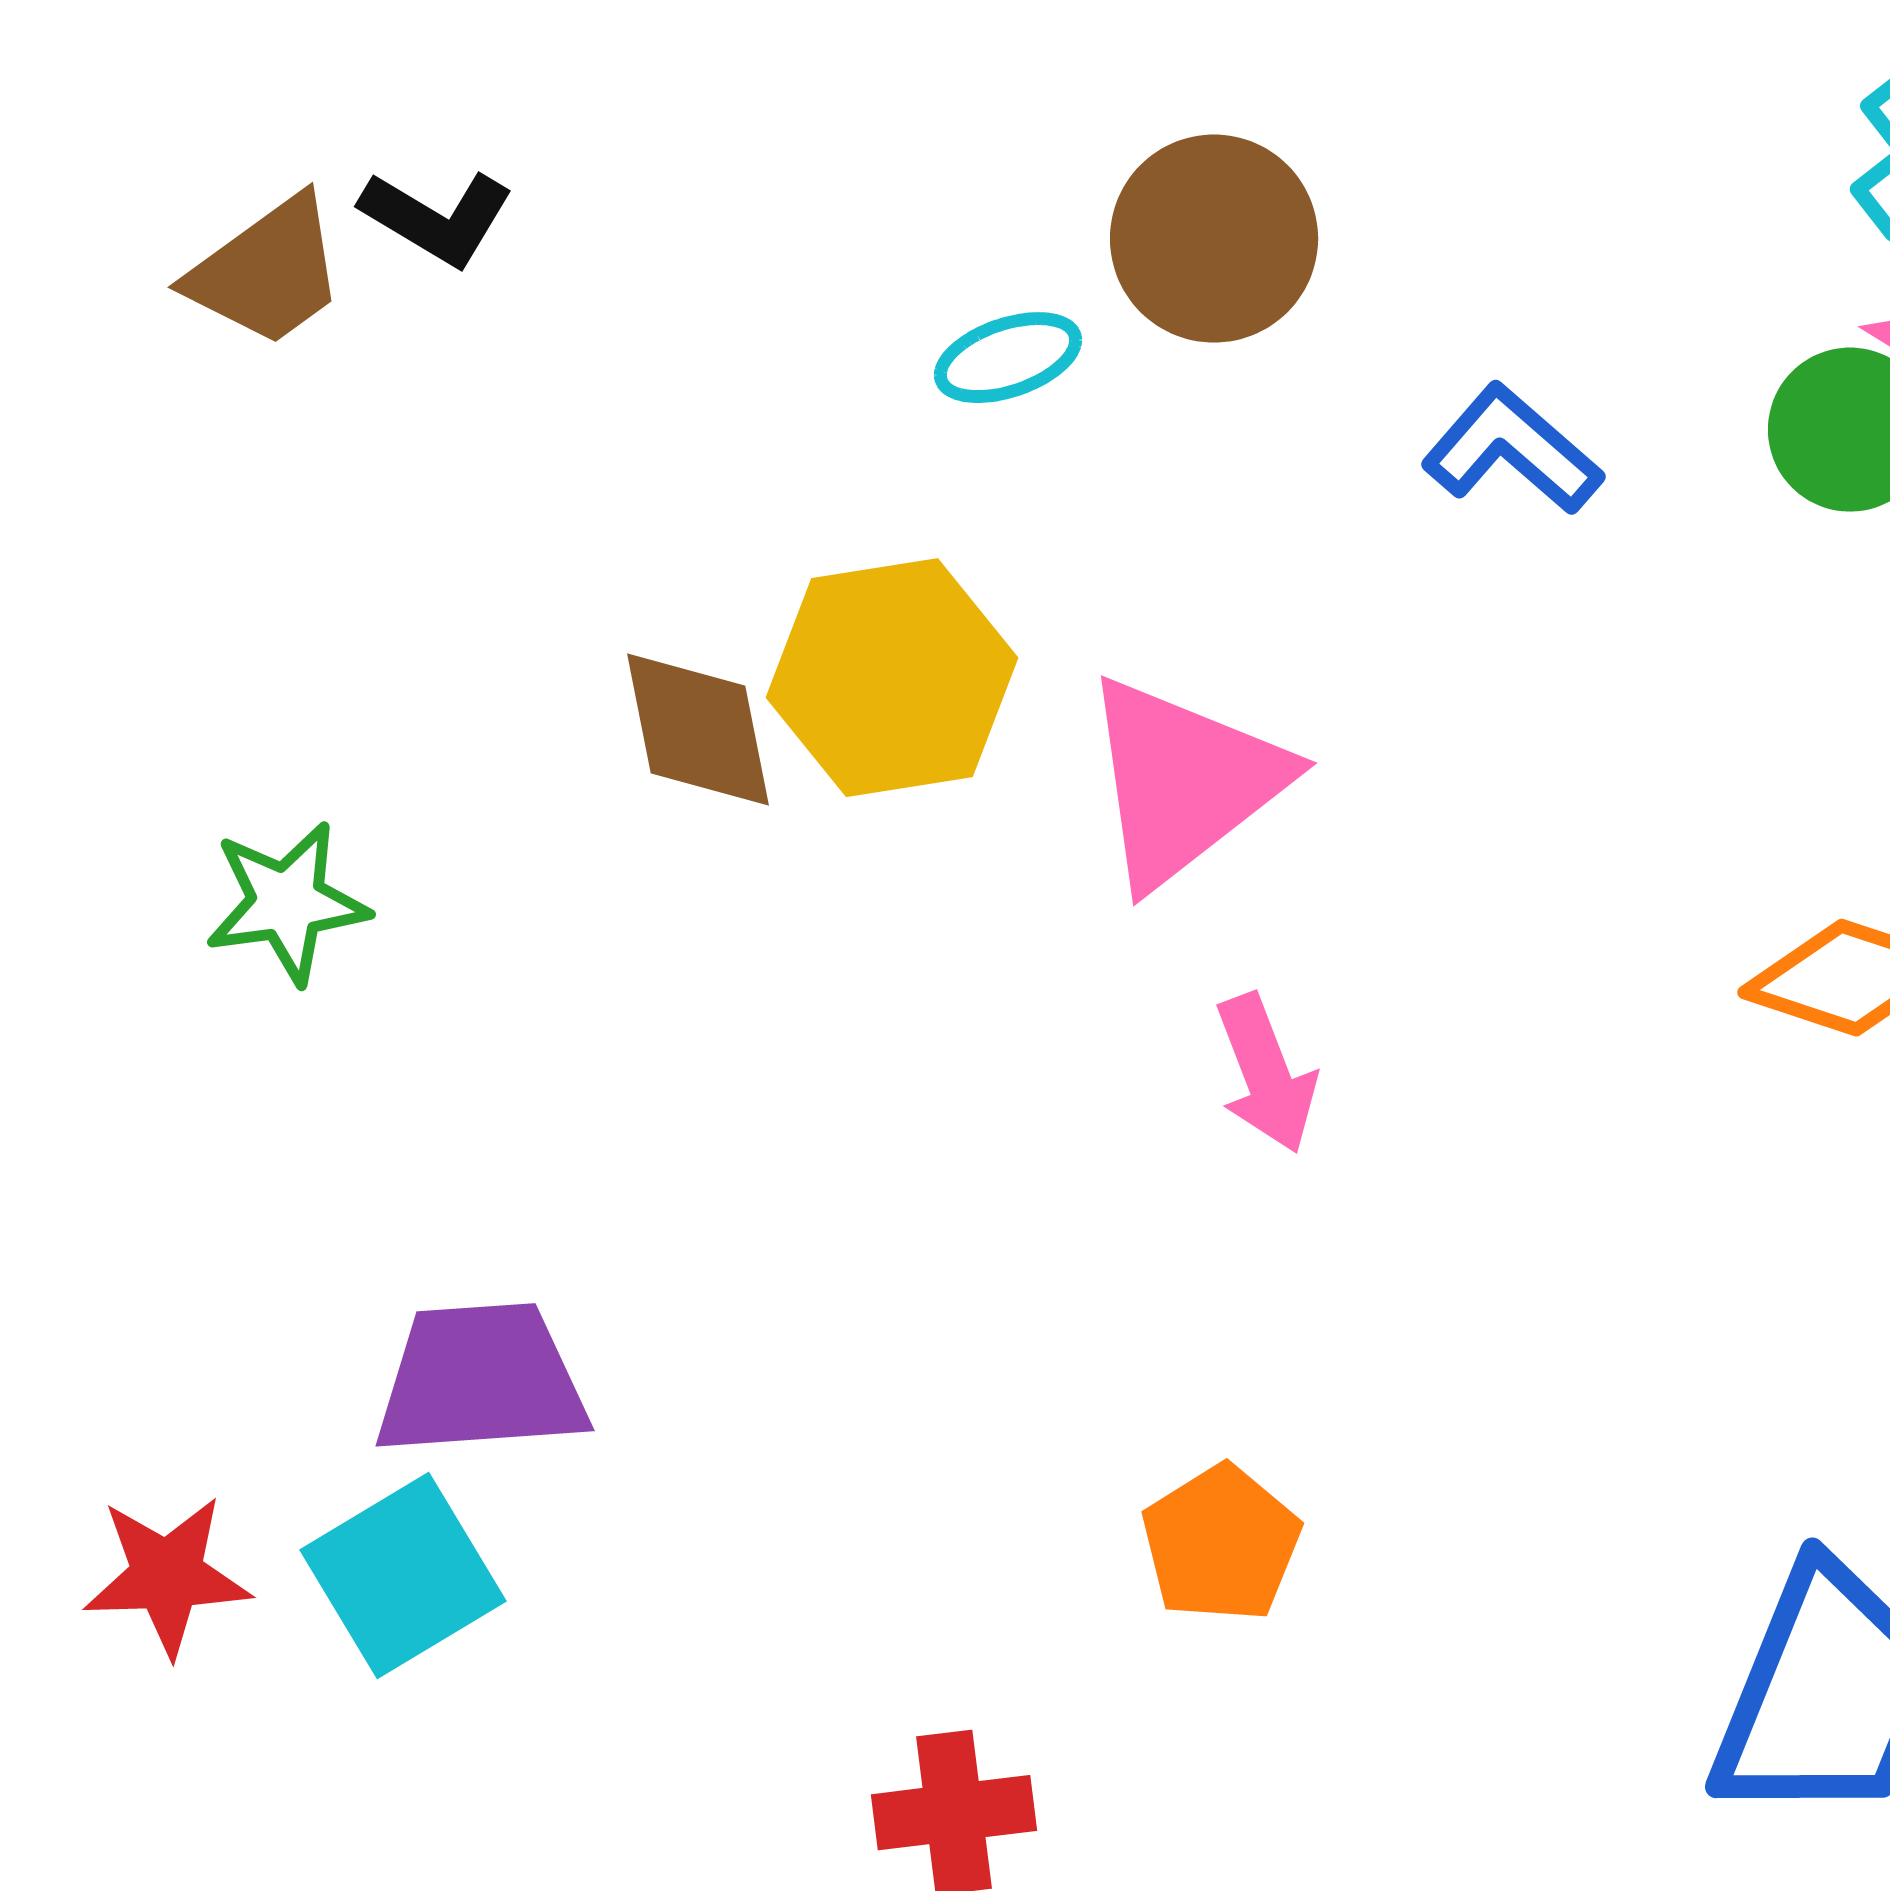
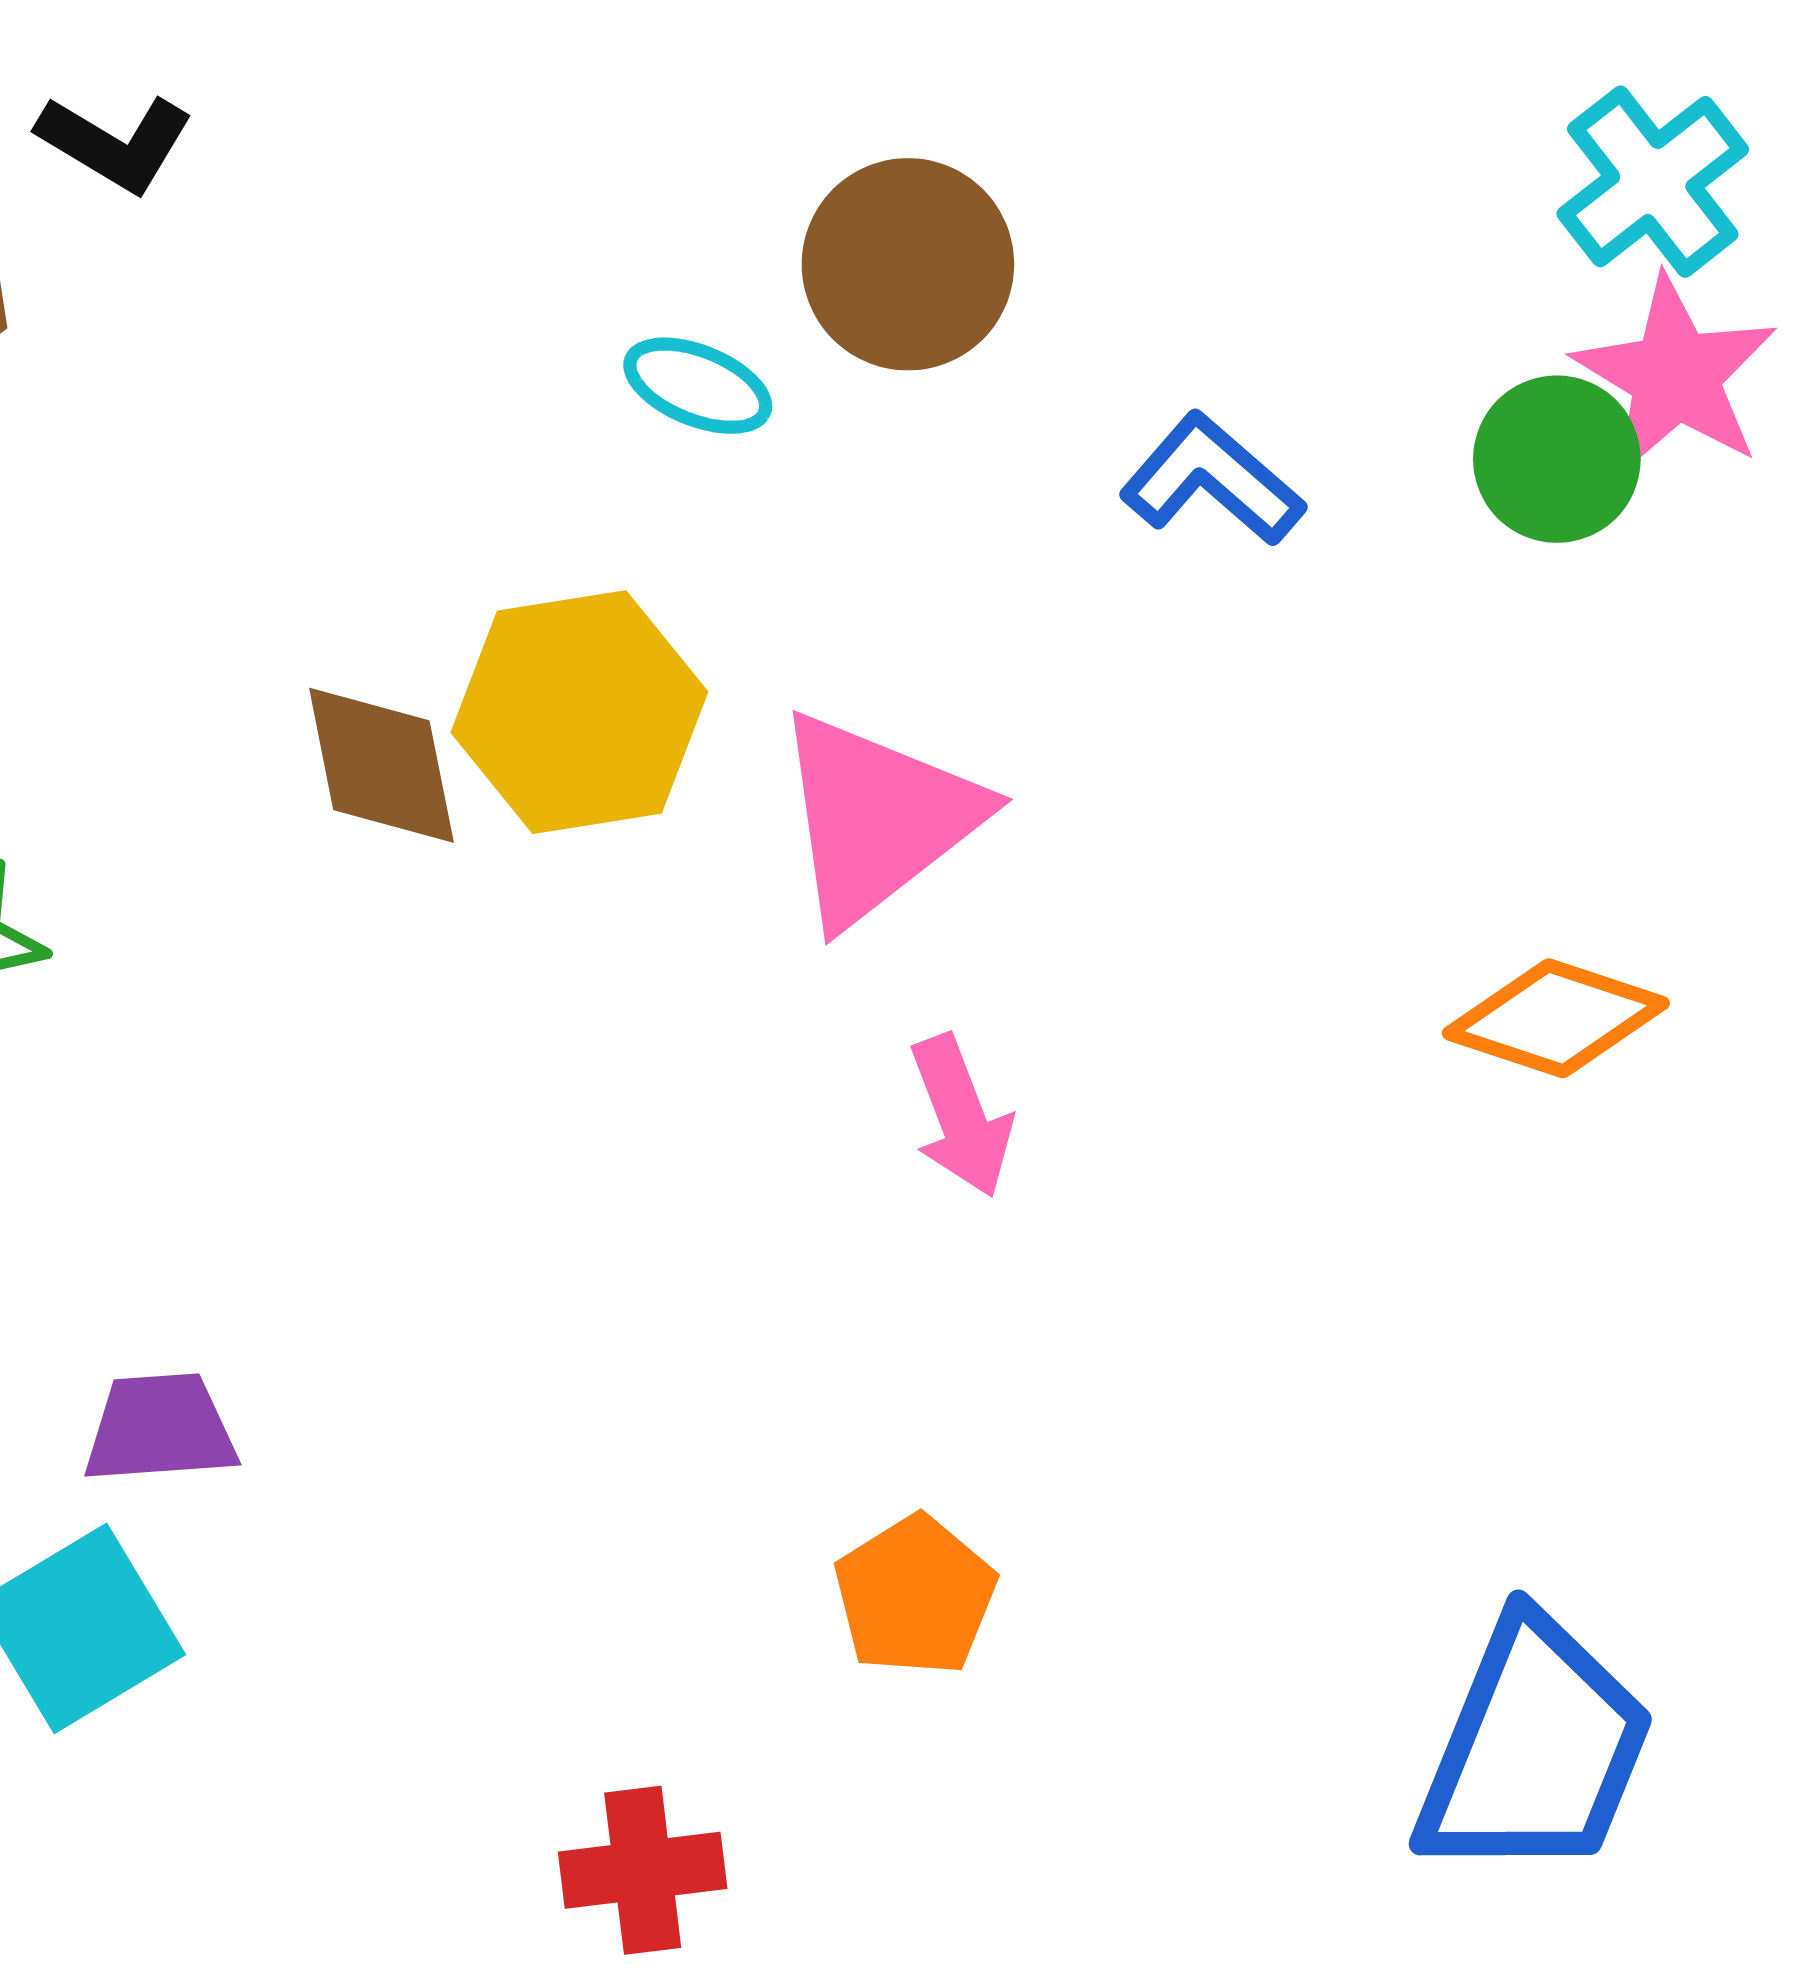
black L-shape: (437, 218) -> (115, 143), moved
cyan ellipse: (1008, 358) -> (698, 386), turned 41
purple trapezoid: (481, 1380) -> (160, 1428), size x0.7

